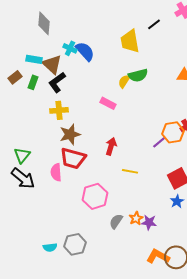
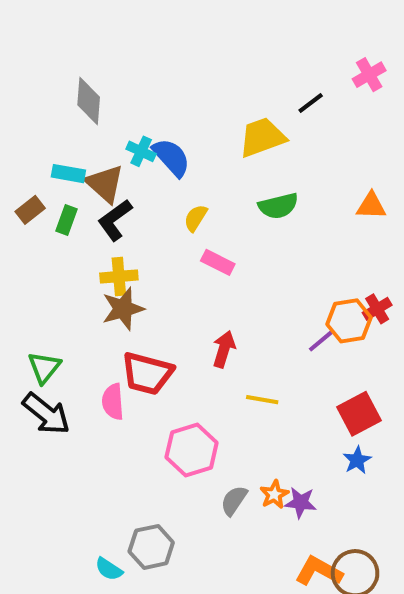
yellow trapezoid: (130, 41) -> (262, 137), turned 80
yellow semicircle: (124, 81) -> (196, 218), moved
brown star: (70, 134) -> (123, 309), moved
cyan semicircle: (50, 247) -> (109, 569), moved, turned 40

